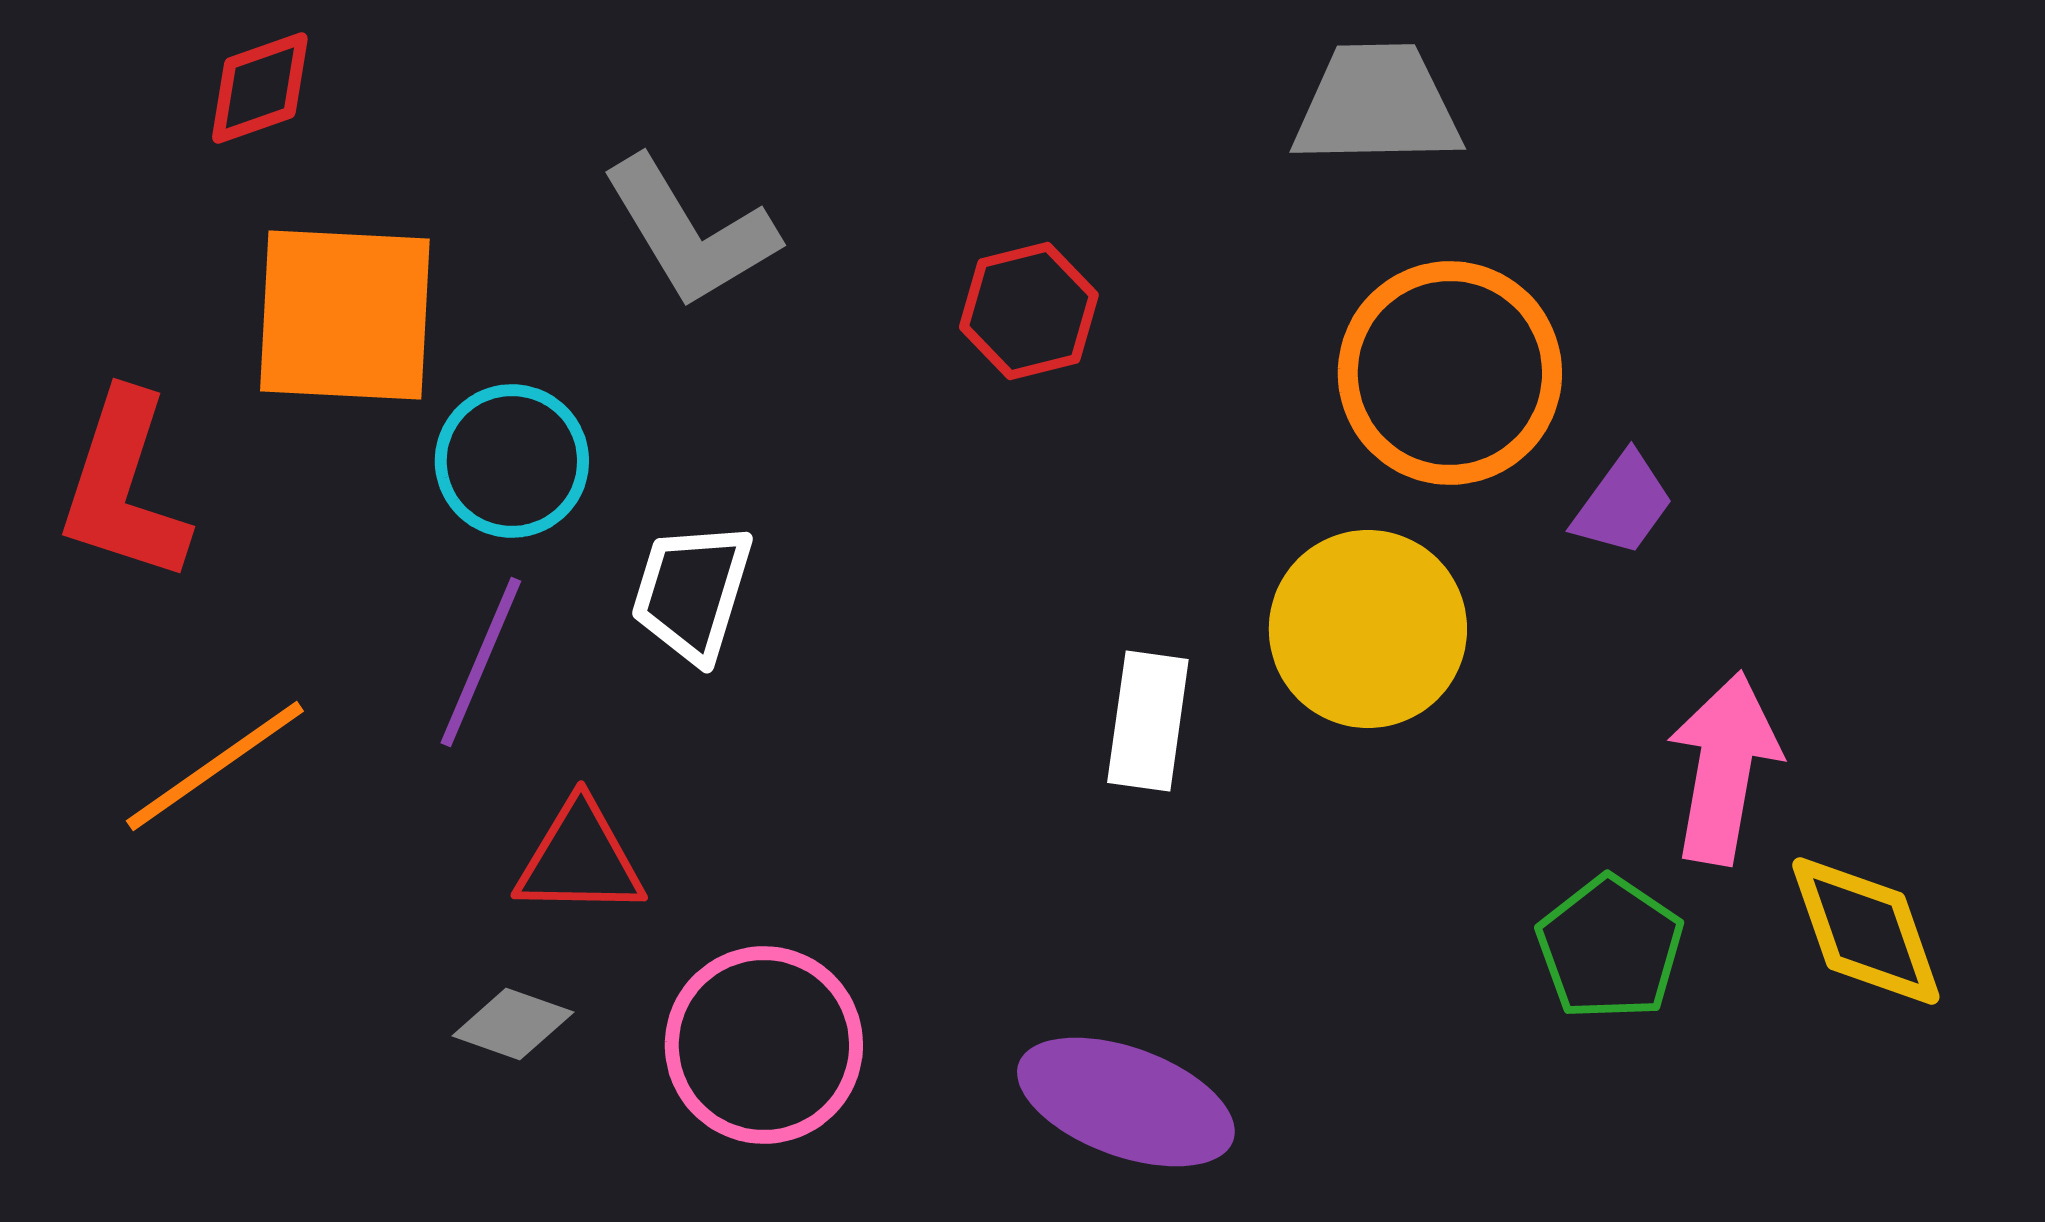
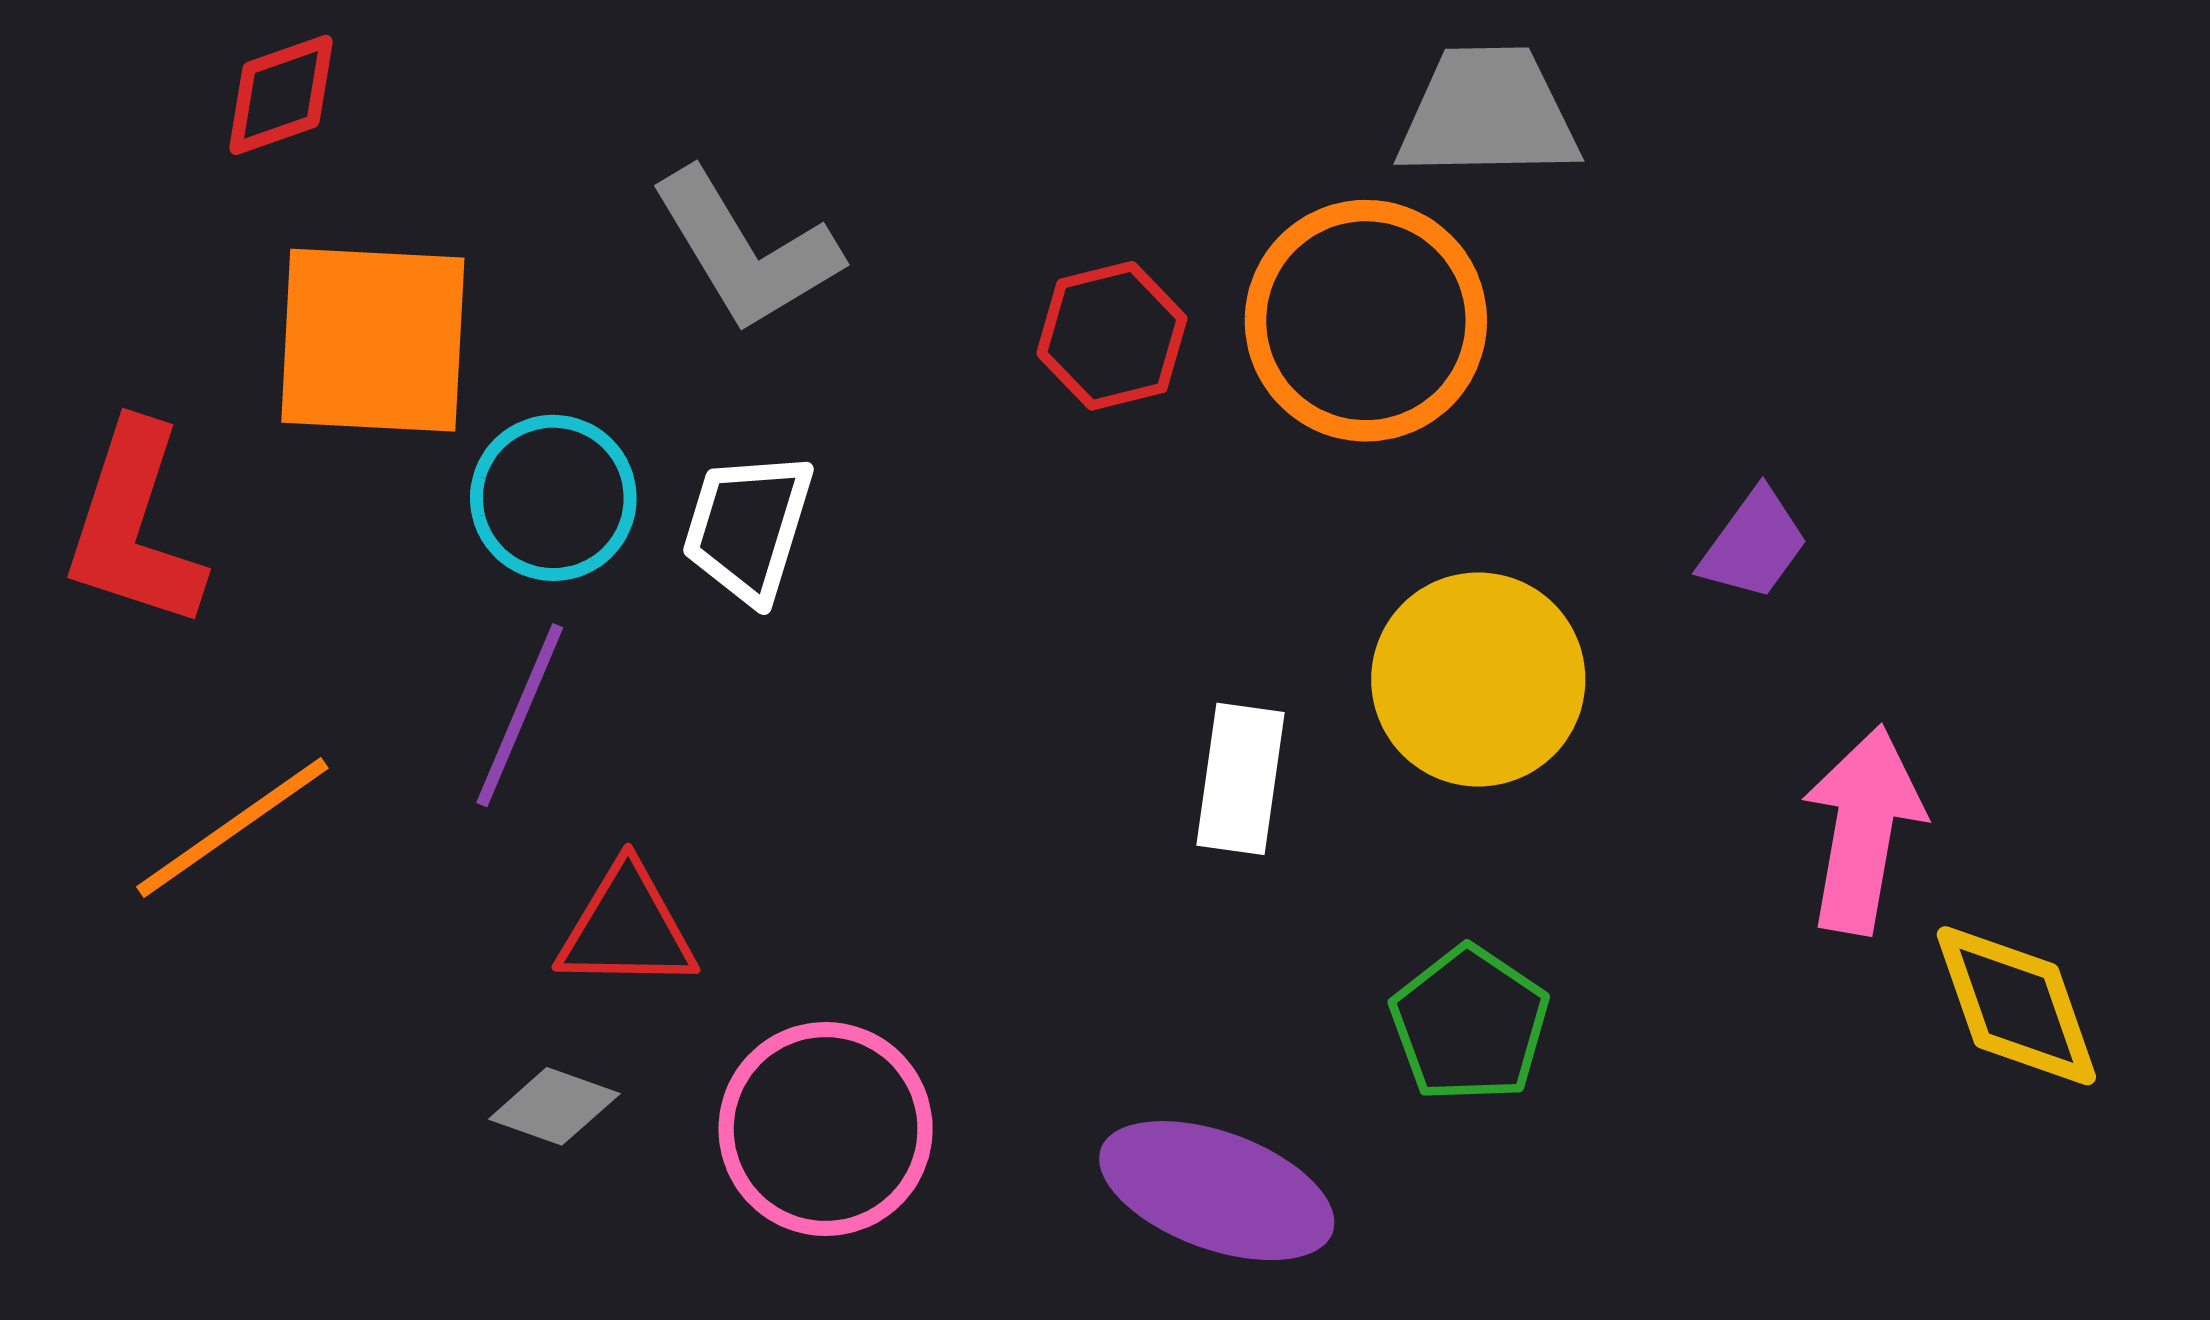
orange circle: (1450, 373) -> (1366, 321), moved
white trapezoid: (692, 592) -> (748, 527), moved
green pentagon: (1610, 948) -> (1470, 1024), moved

